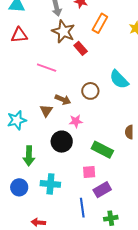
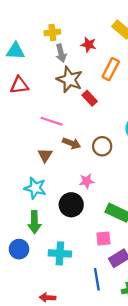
brown arrow: (63, 100) -> (71, 143), moved
brown triangle: (46, 111) -> (45, 155), moved
cyan star: (17, 120) -> (35, 188), moved, turned 30
blue circle: (19, 187) -> (19, 249), moved

